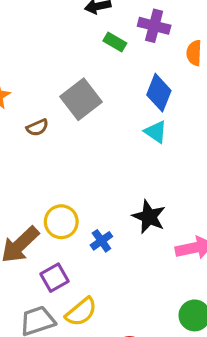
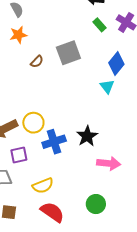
brown semicircle: (37, 127) -> (37, 62), turned -40
blue cross: (101, 241) -> (54, 142), size x1.6
yellow semicircle: (81, 312) -> (43, 186), moved

